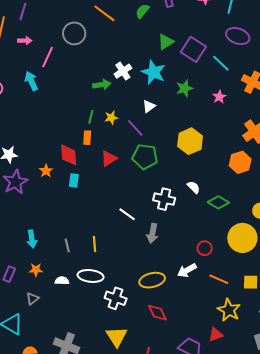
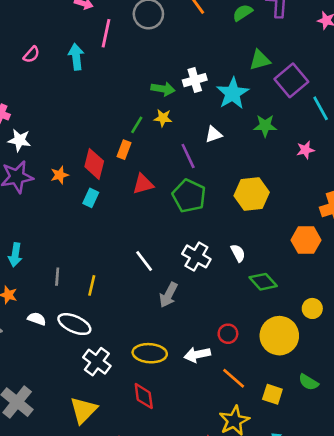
pink line: (48, 57) -> (106, 33), turned -30
yellow star: (111, 118) -> (163, 118), moved

